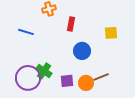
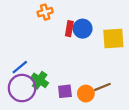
blue line: (26, 32) -> (20, 67), moved, turned -56
yellow square: (111, 33) -> (113, 39), size x1.5
blue circle: (82, 51) -> (83, 29), moved

